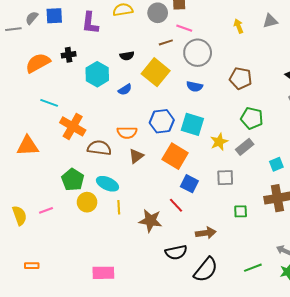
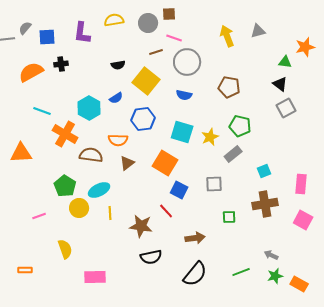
blue square: (54, 16) -> (47, 37), moved
yellow arrow: (239, 26) -> (227, 36), size x1.5
cyan hexagon: (97, 74) -> (89, 108), moved
blue hexagon: (162, 121) -> (143, 119), moved
yellow star: (219, 142) -> (210, 137), moved
cyan ellipse: (107, 184) -> (99, 190), turned -50
yellow semicircle: (19, 215) -> (65, 249), moved
black semicircle: (176, 252) -> (151, 257), moved

